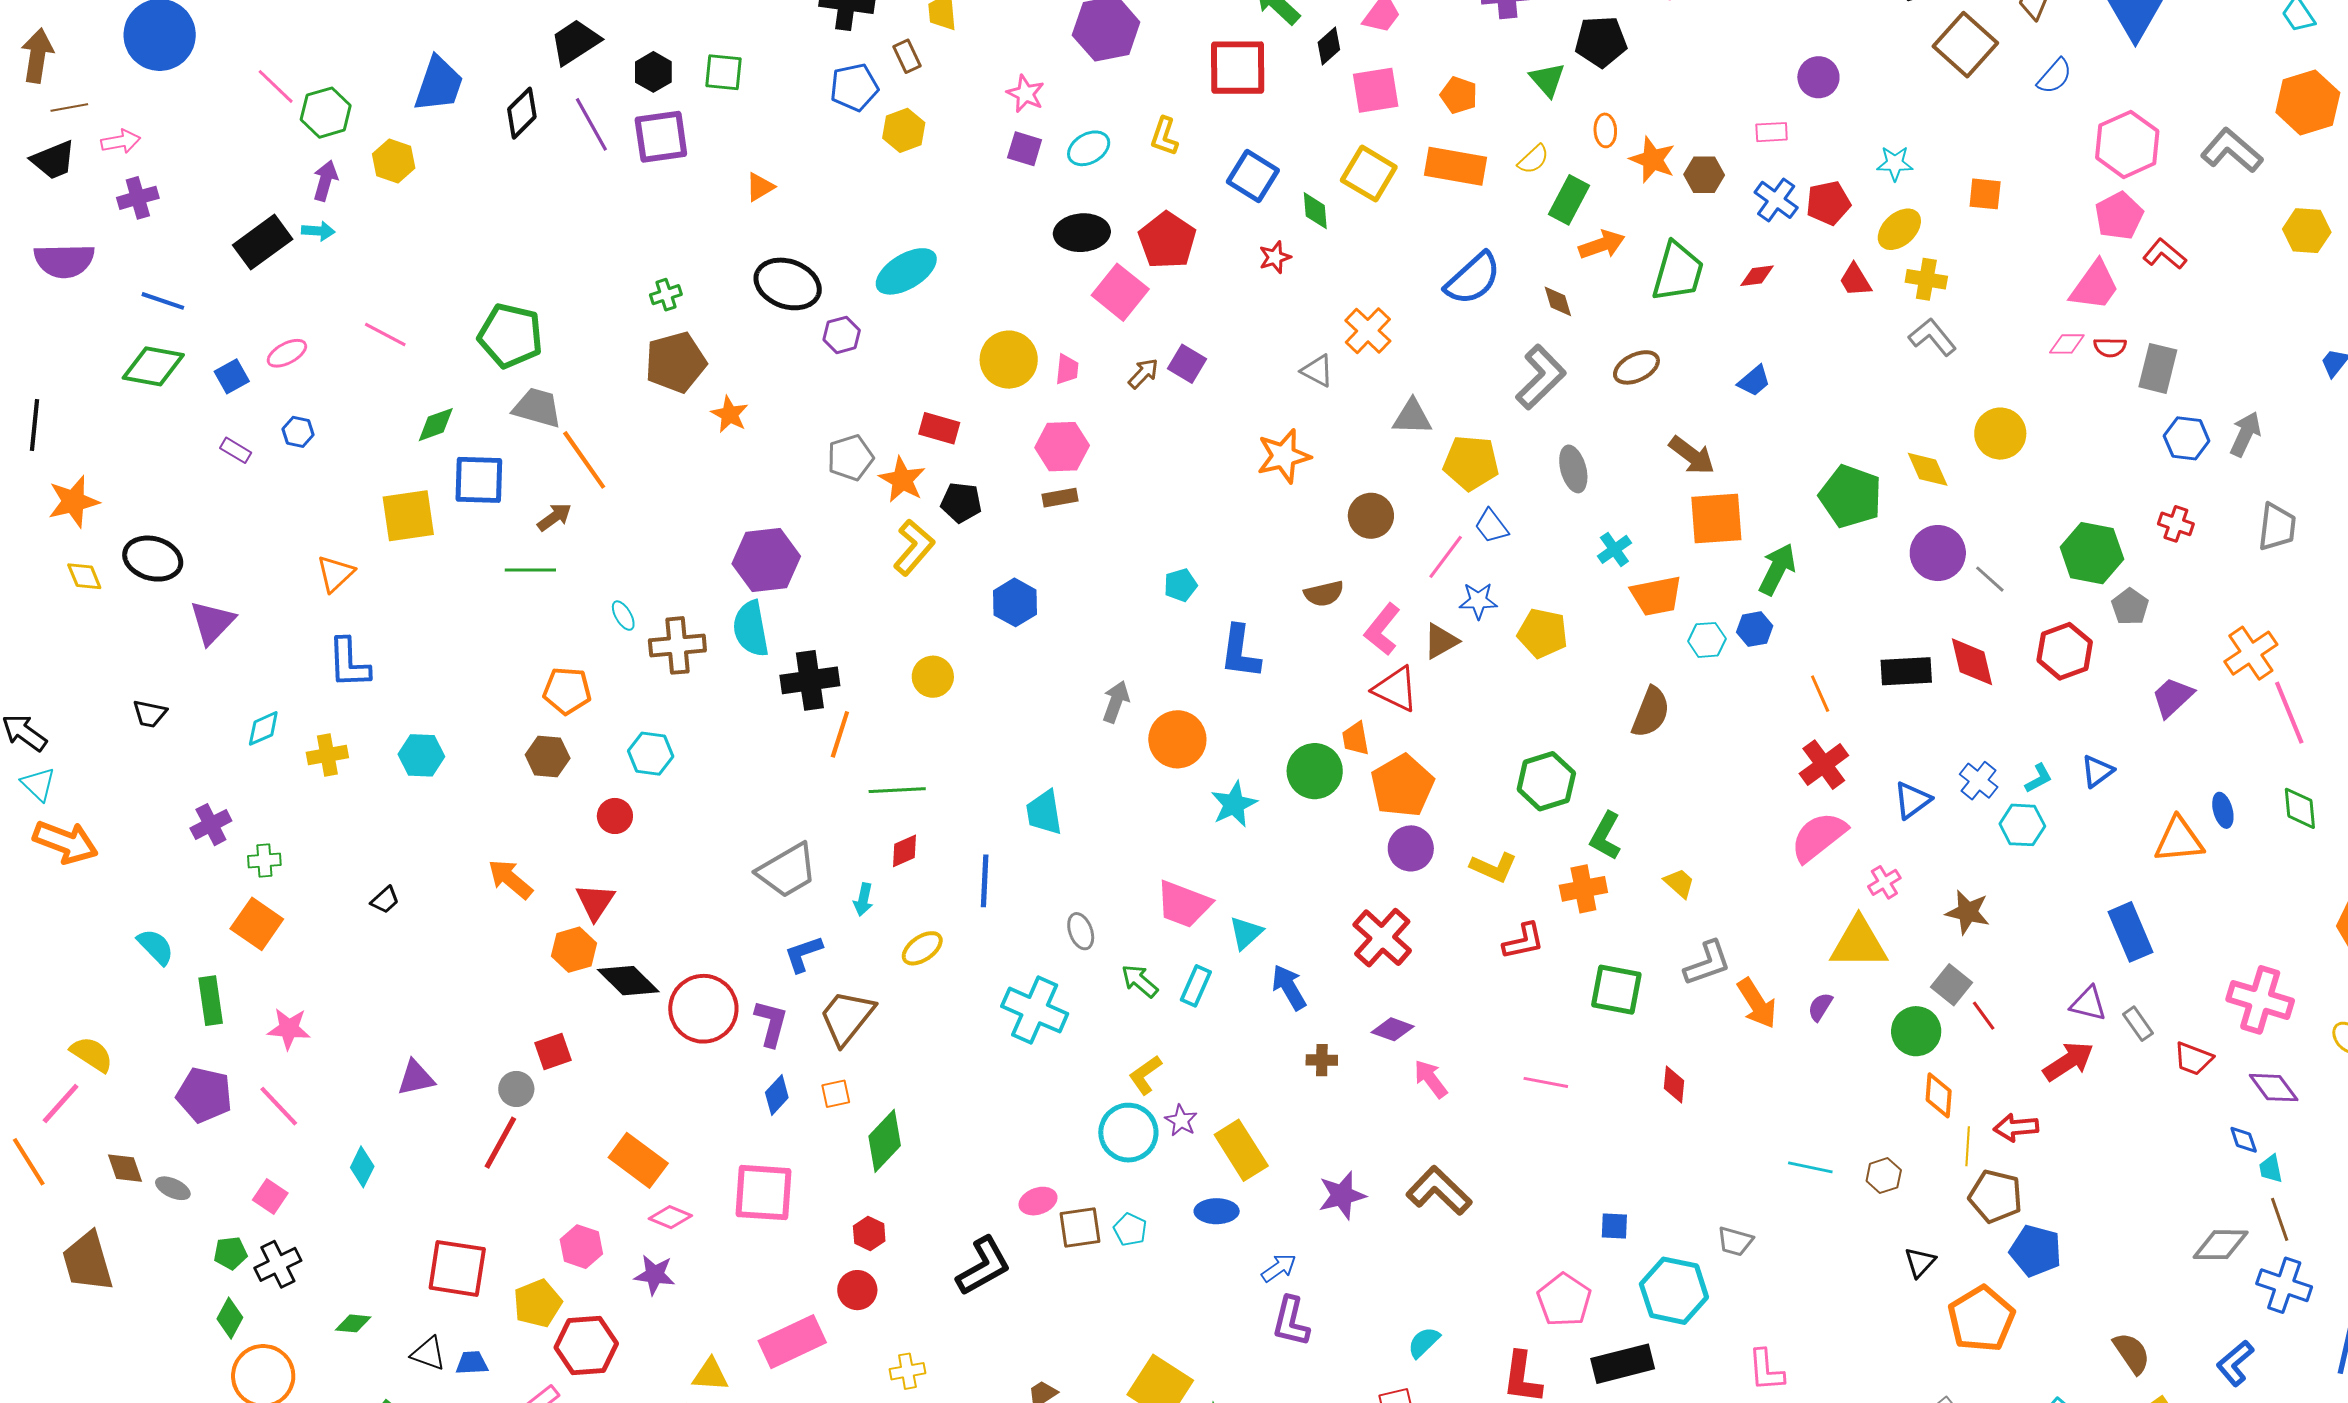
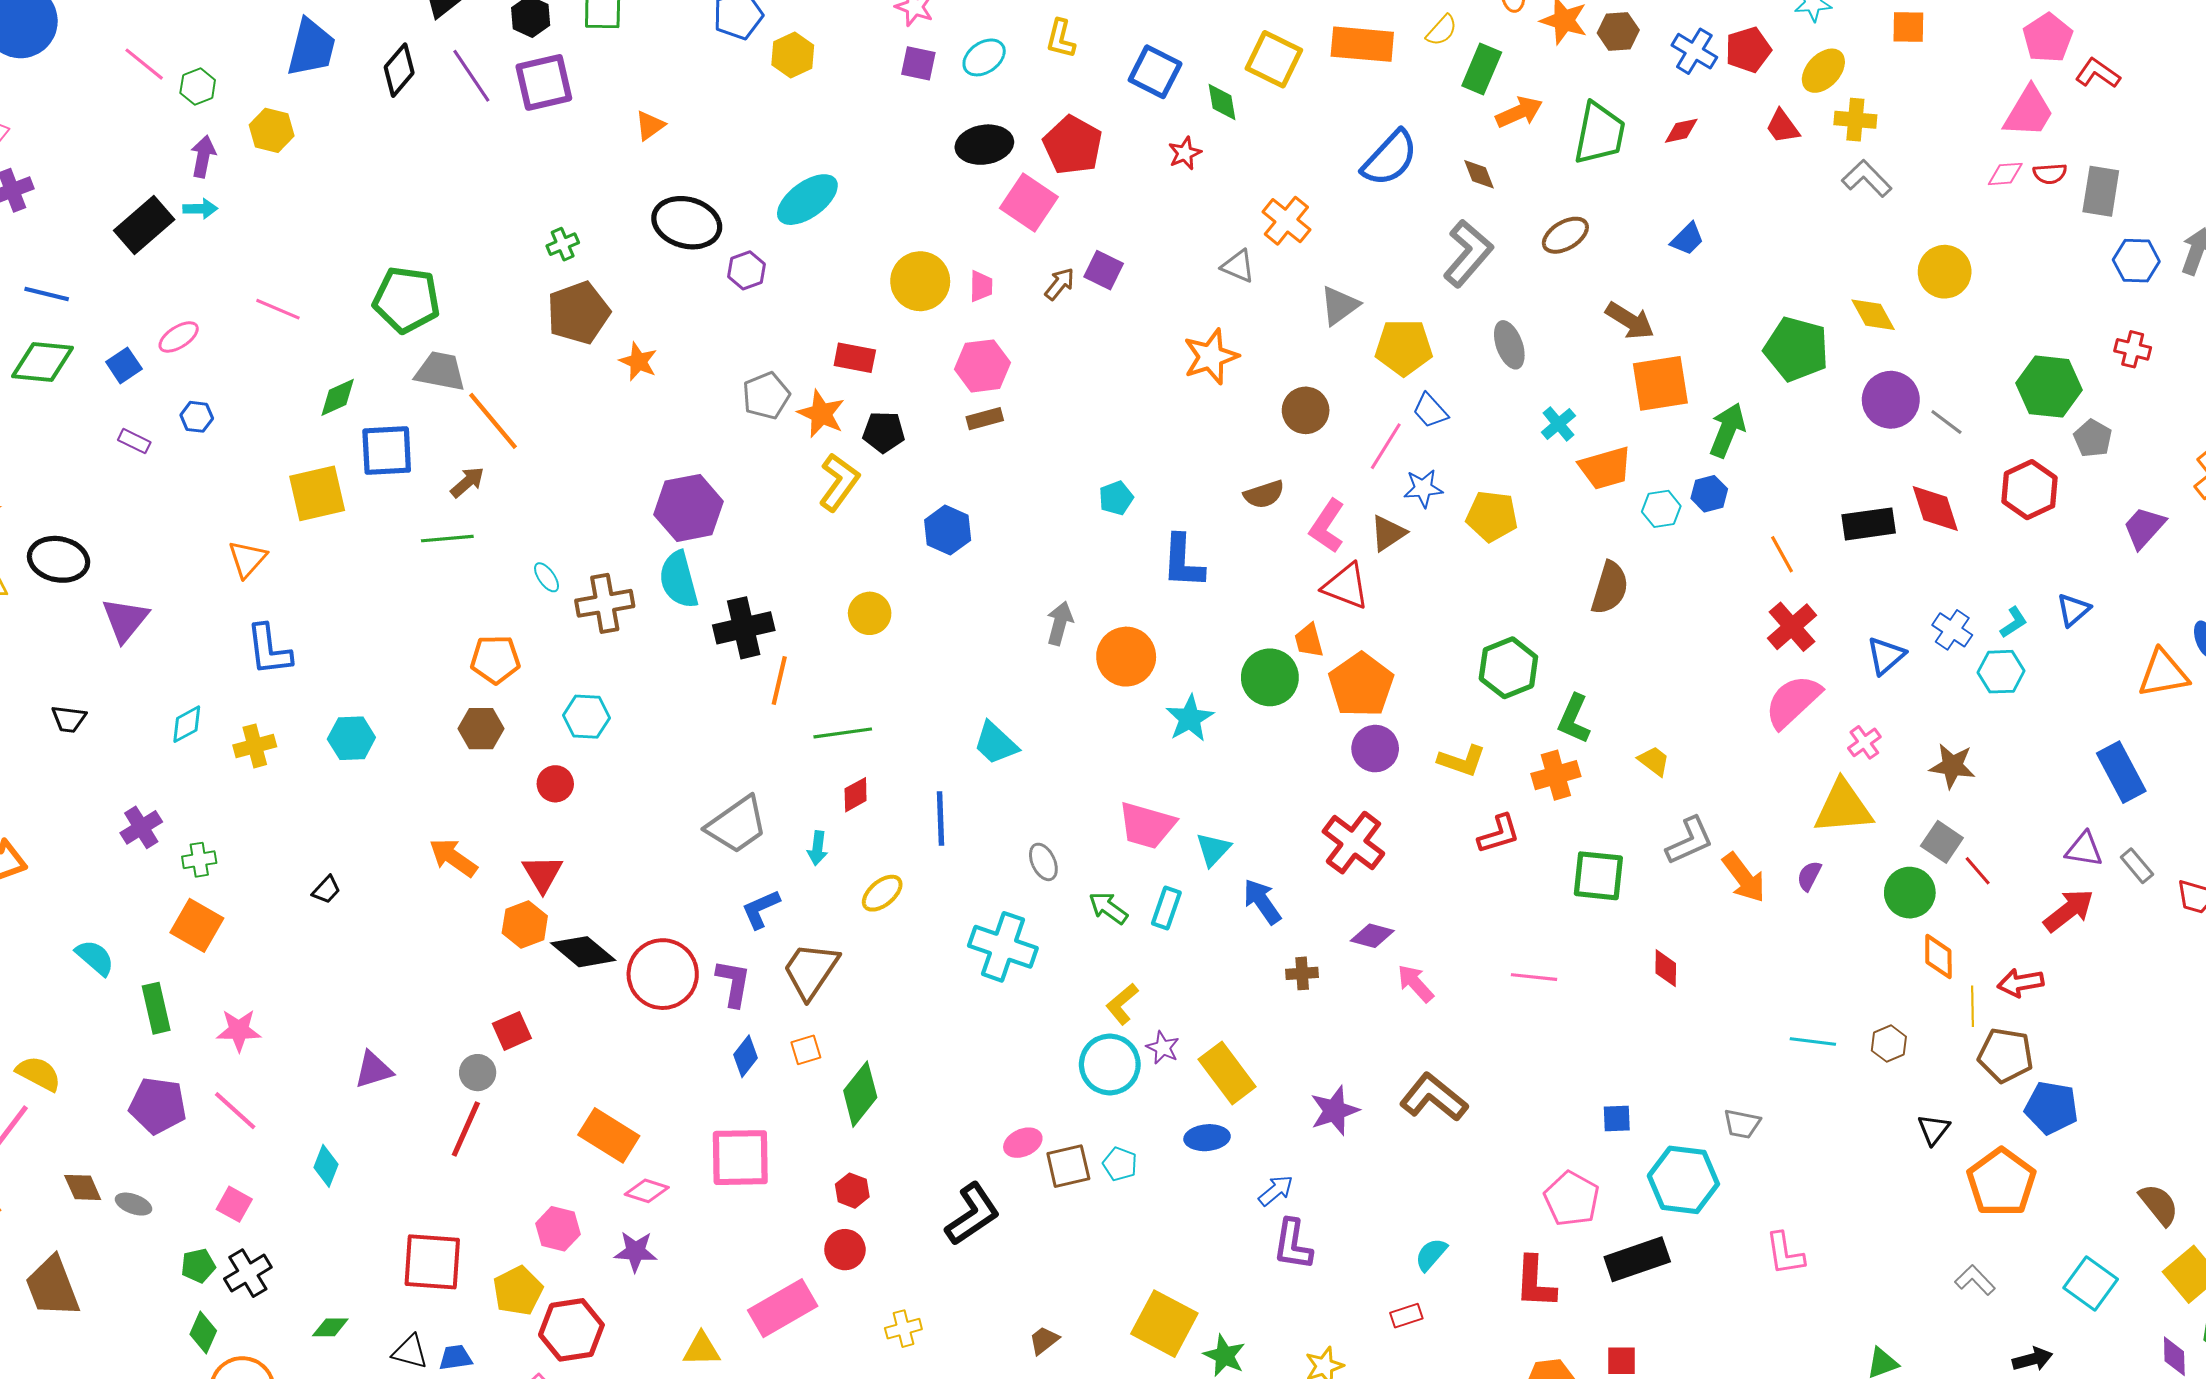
green hexagon: (326, 113) -> (198, 87), size x0.7
gray triangle: (1412, 417) -> (1339, 306), turned -33
cyan trapezoid: (1044, 813) -> (996, 743), turned -33

